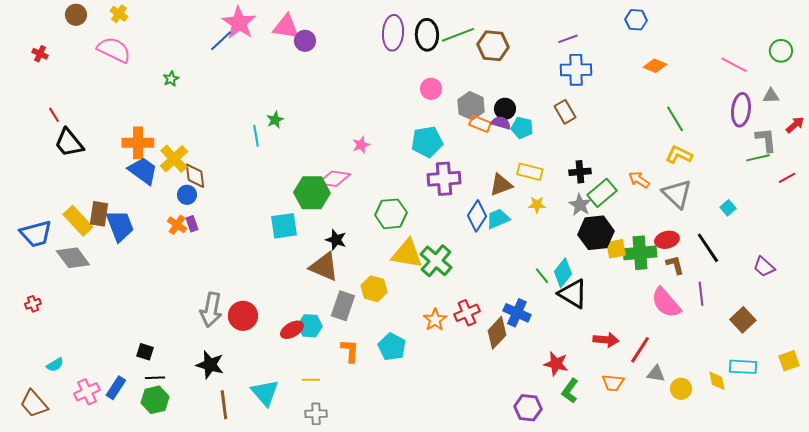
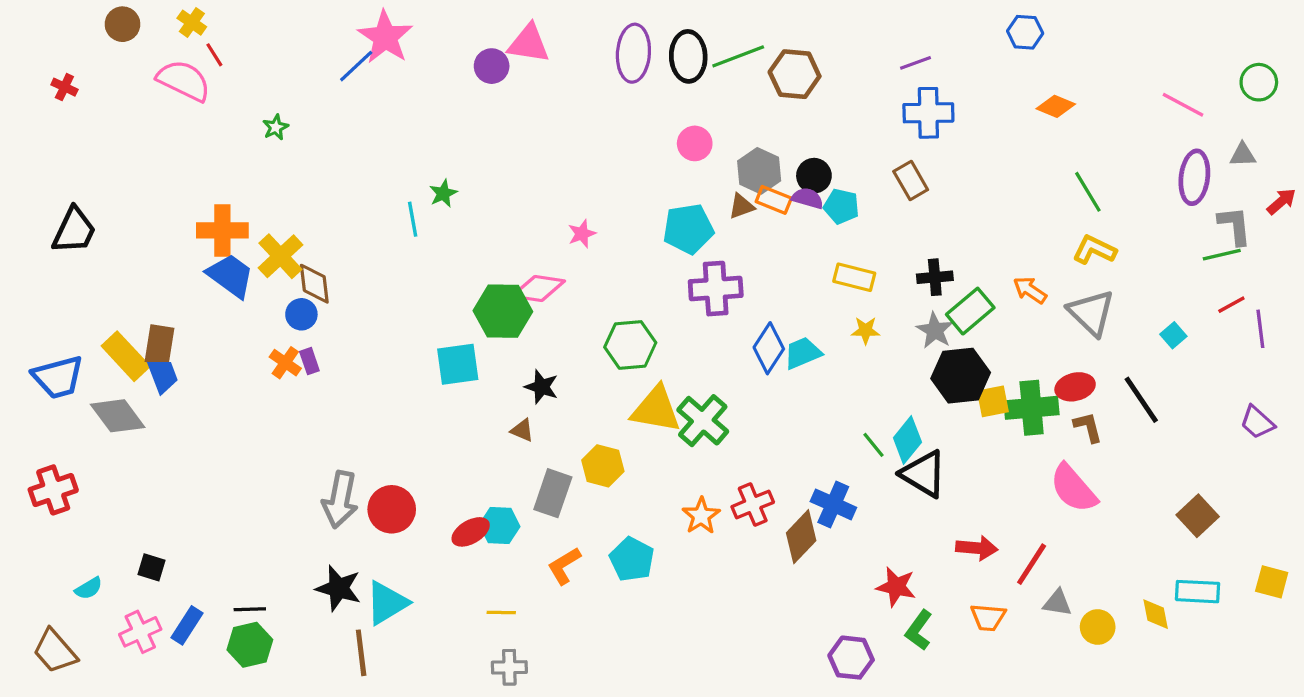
pink triangle: (286, 27) -> (529, 44), moved
red line: (54, 115) -> (214, 55), moved
black trapezoid: (69, 143) -> (74, 230), moved, turned -116
red line: (787, 178) -> (1231, 305), moved
brown triangle: (501, 185) -> (741, 206), moved, size x0.7
blue trapezoid: (120, 226) -> (163, 376), moved, size x0.7
brown triangle: (324, 267) -> (522, 430), size x0.5
purple trapezoid: (764, 267) -> (1257, 422), moved
purple line: (701, 294) -> (1260, 329), moved
red cross: (33, 304) -> (53, 490), size x1.8
orange L-shape: (350, 351) -> (564, 566), turned -125
black square: (145, 352) -> (152, 567), moved
yellow square: (789, 361) -> (1272, 582), turned 35
cyan triangle: (265, 393) -> (387, 603), moved, turned 40

